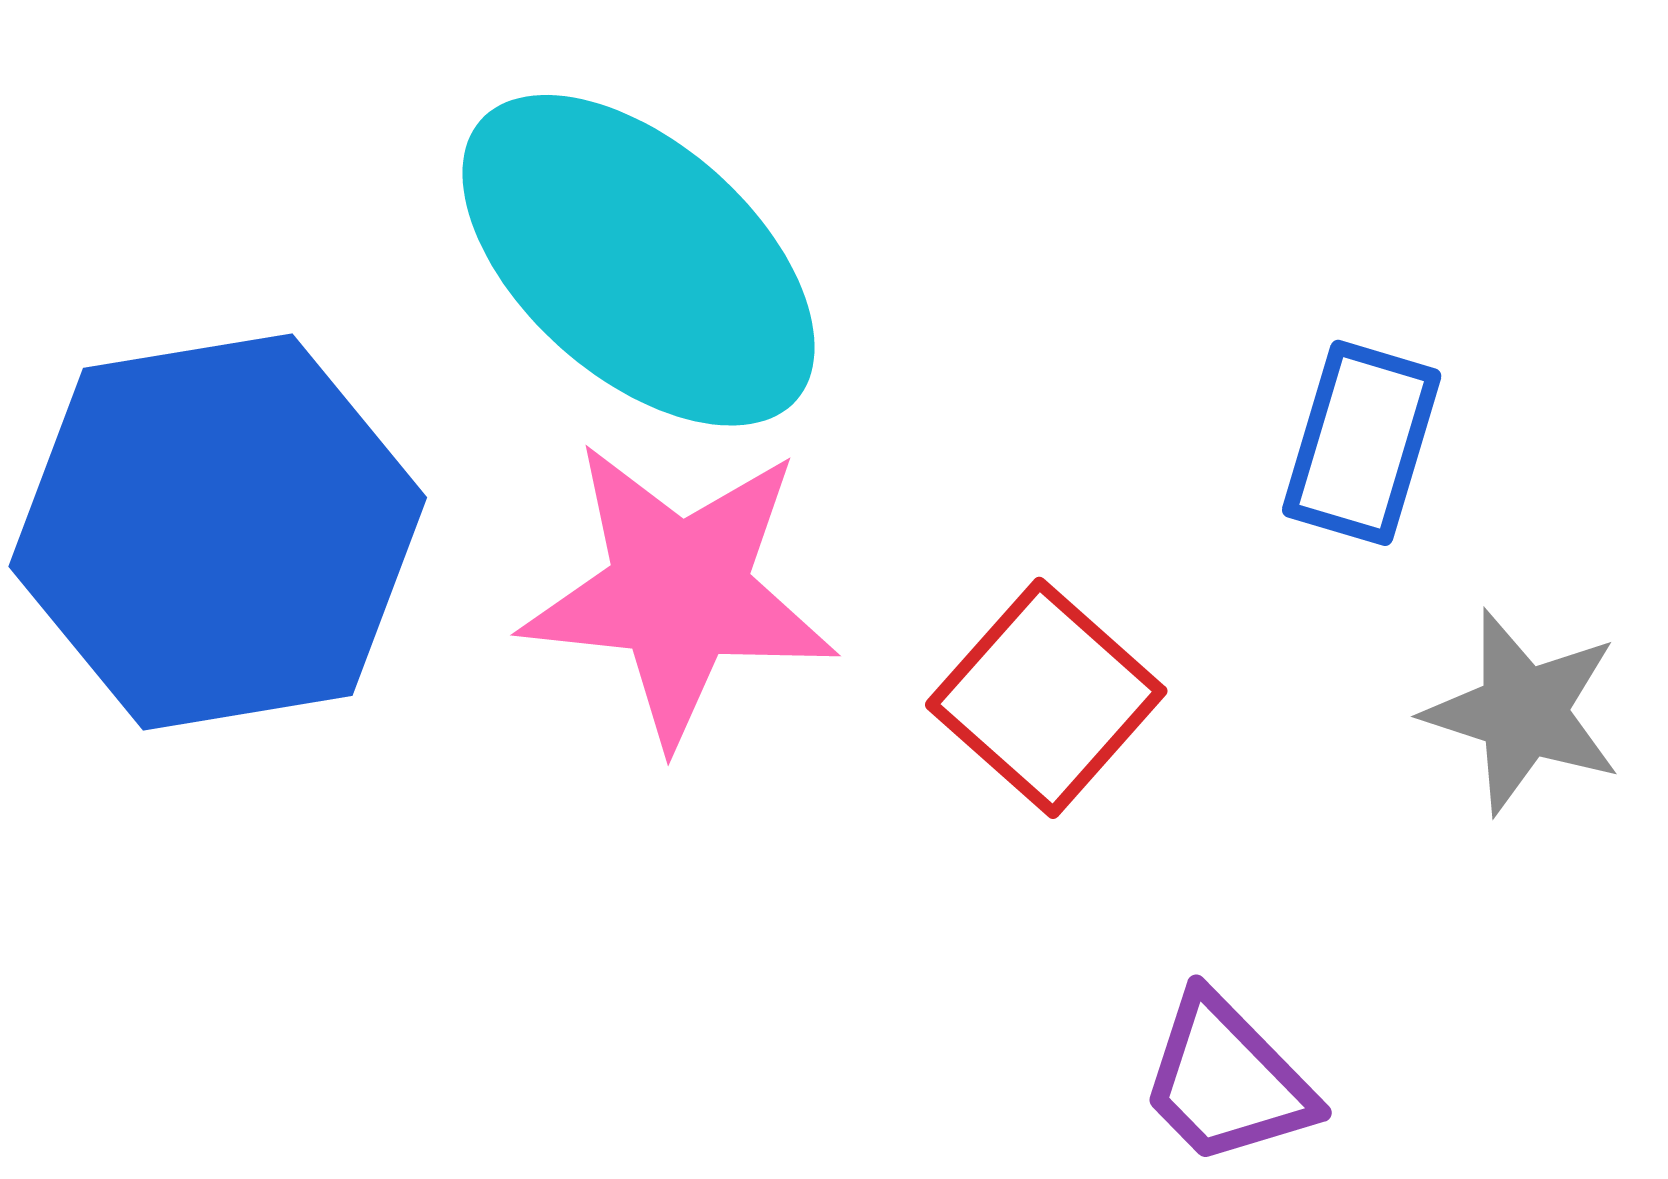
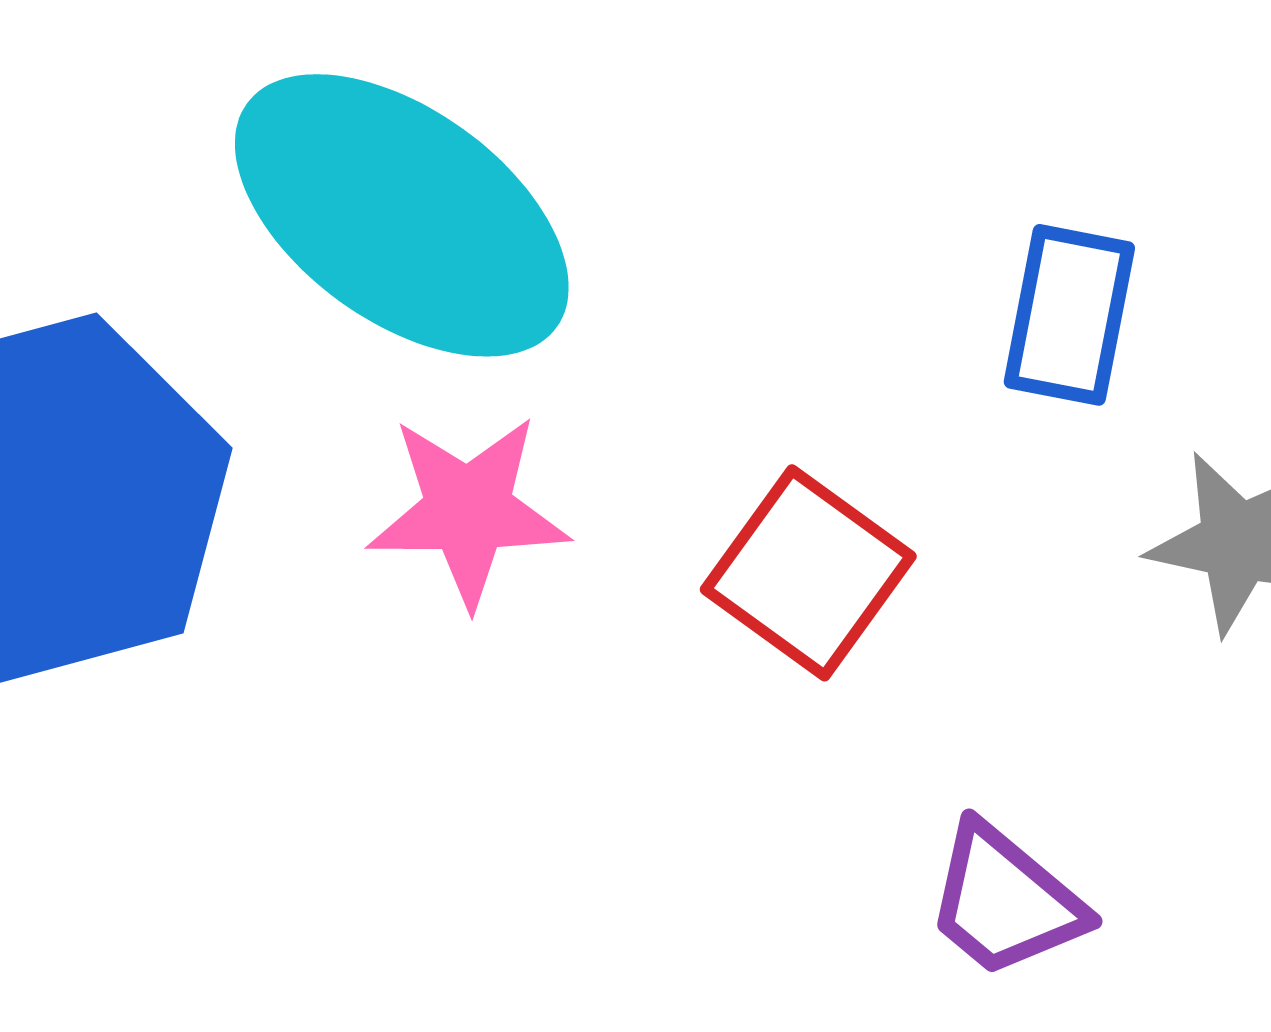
pink star: (679, 592) -> (468, 510), size x0.7

